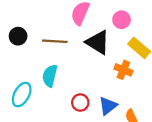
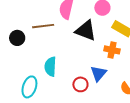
brown line: (55, 41) -> (43, 26), moved
blue triangle: (108, 106) -> (98, 74), moved

